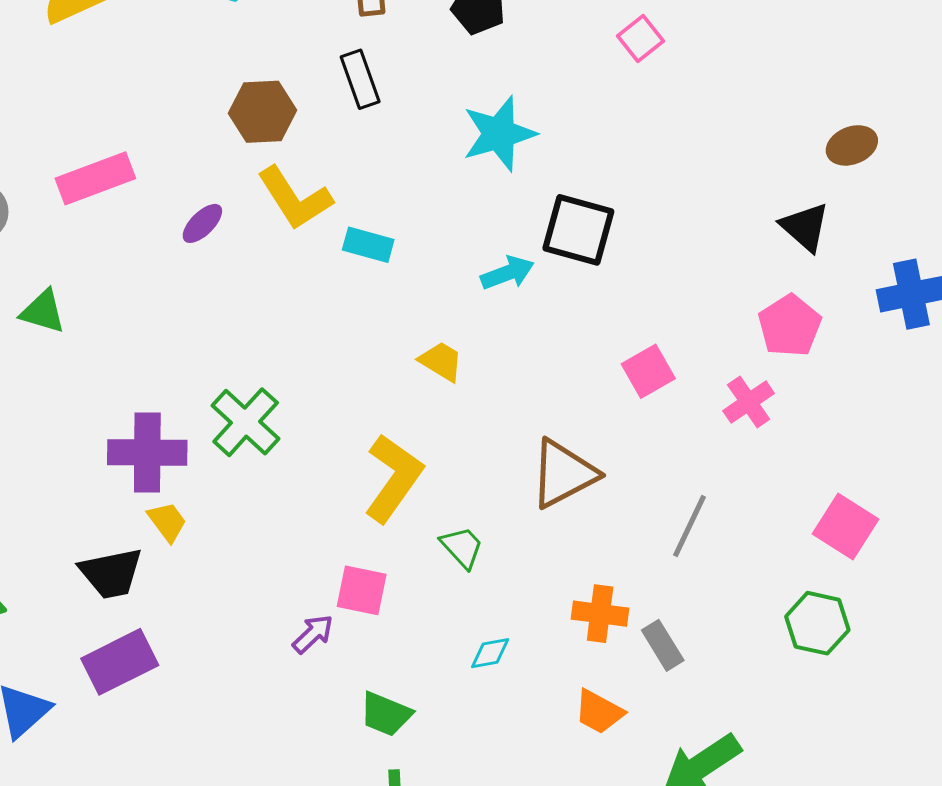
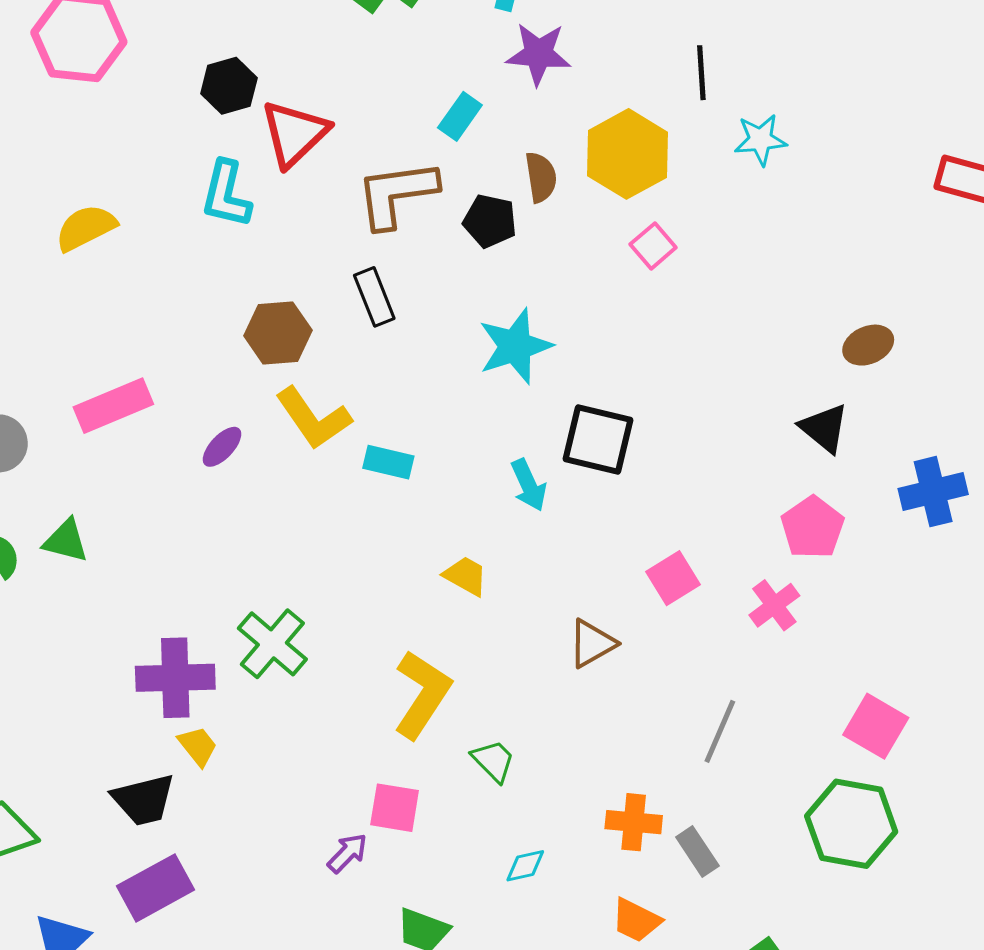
cyan arrow: (507, 273) -> (529, 485), turned 88
brown triangle: (563, 474) -> (592, 643), moved, size x0.7
green hexagon: (817, 623) -> (851, 824), size x1.4

